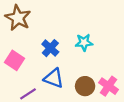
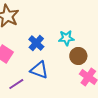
brown circle: (85, 86) -> (78, 56), moved

